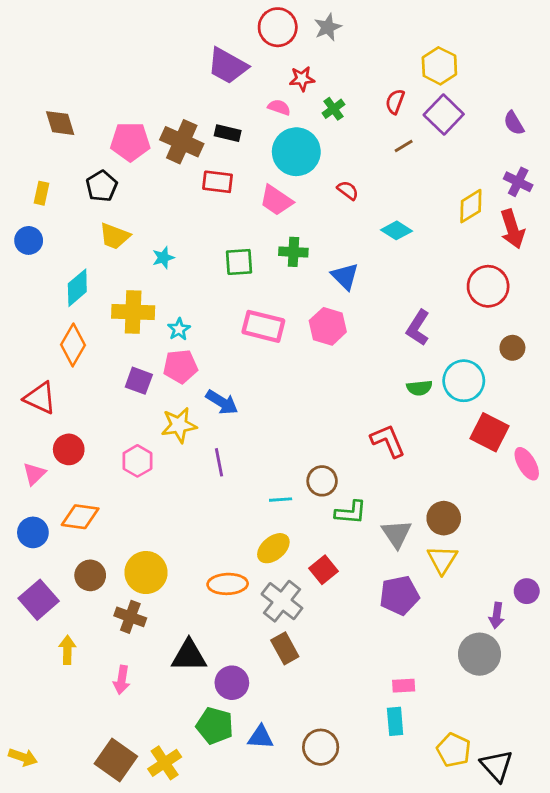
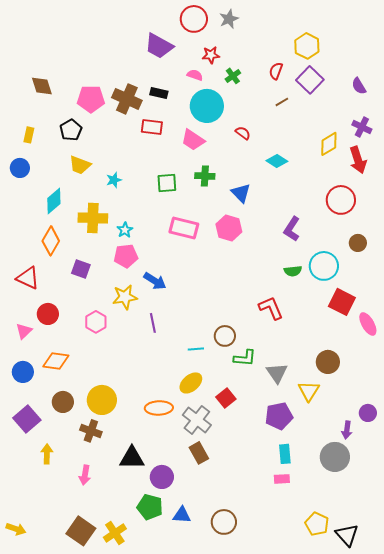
purple square: (139, 381) -> (81, 269), moved
brown circle: (444, 518) -> (328, 362), moved
cyan rectangle: (395, 721) -> (285, 454), moved

